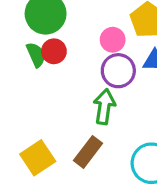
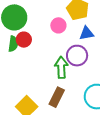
green semicircle: (36, 55) -> (13, 44), turned 42
purple circle: (118, 71) -> (77, 56), moved

